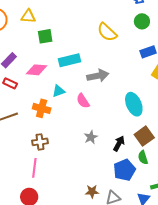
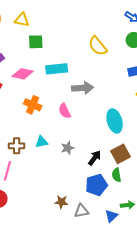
cyan triangle: (58, 91) -> (42, 142), moved
orange cross: (42, 108) -> (33, 105), moved

